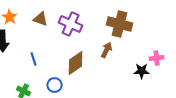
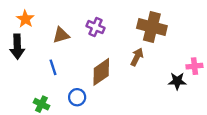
brown triangle: (41, 19) -> (61, 35), moved, turned -35
purple cross: (71, 24) -> (96, 27), size x0.7

